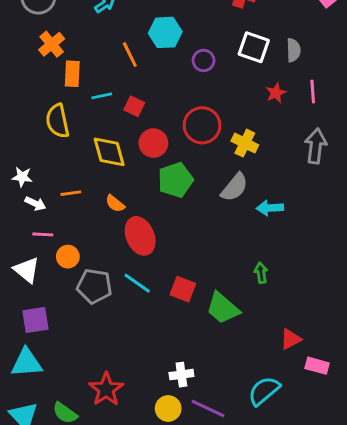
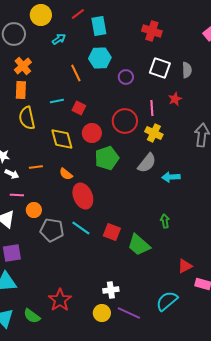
orange rectangle: (72, 74) -> (21, 90), moved
pink line: (313, 91) -> (152, 108), moved

